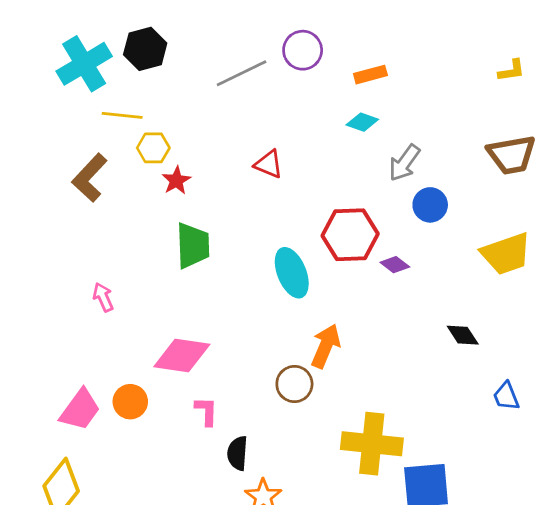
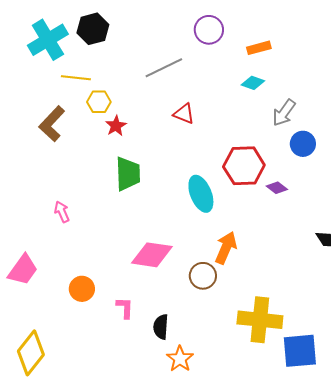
gray line: (242, 73) -> (164, 68), moved
pink diamond: (182, 356) -> (152, 255), moved
pink trapezoid: (80, 410) -> (23, 270), moved
pink L-shape: (206, 411) -> (125, 308), moved

